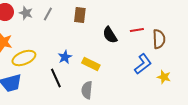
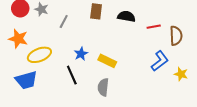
gray line: (48, 14) -> (64, 21), moved
black semicircle: (110, 35) -> (126, 16), moved, turned 132

